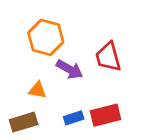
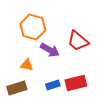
red trapezoid: (108, 57) -> (78, 41), turned -35

